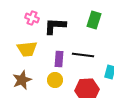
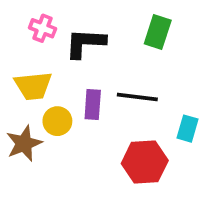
yellow circle: (55, 80) -> (57, 121), moved

